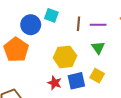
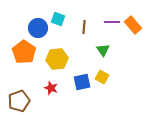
purple line: (98, 25) -> (112, 22), moved
yellow hexagon: (65, 57) -> (57, 59), moved
red star: (55, 83) -> (51, 88), moved

